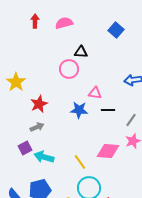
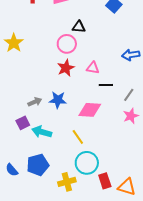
yellow star: (16, 82) -> (14, 43), moved
red star: (39, 104) -> (66, 68), moved
blue star: (79, 110) -> (58, 100), moved
pink diamond: (108, 151) -> (90, 110), moved

